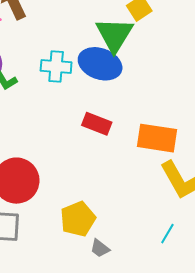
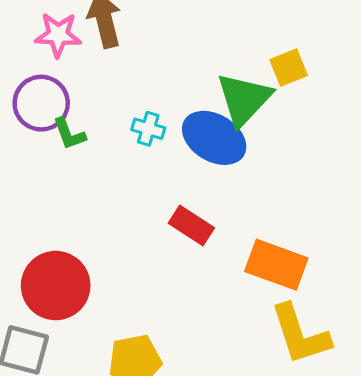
cyan cross: (56, 66) -> (148, 129), size x0.7

